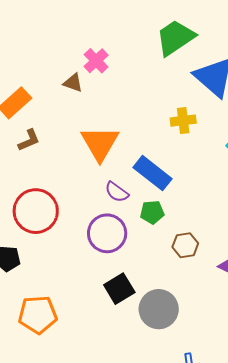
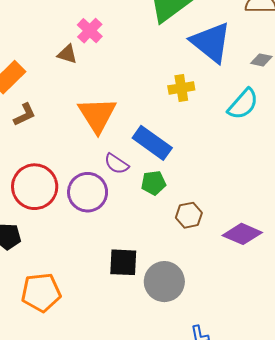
purple circle: (107, 233) -> (88, 192), moved
black square: (119, 289) -> (123, 262), turned 36

